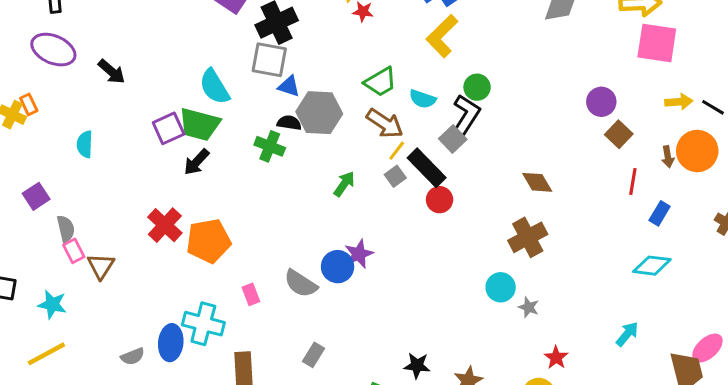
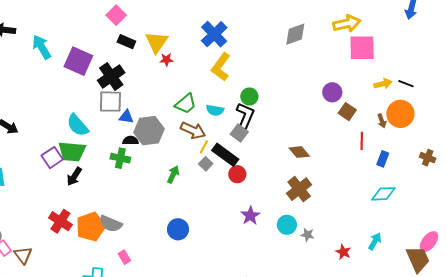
purple star: (359, 254) -> (250, 216), moved
gray semicircle: (301, 284) -> (111, 224), moved
red star: (556, 358) -> (343, 252), moved

